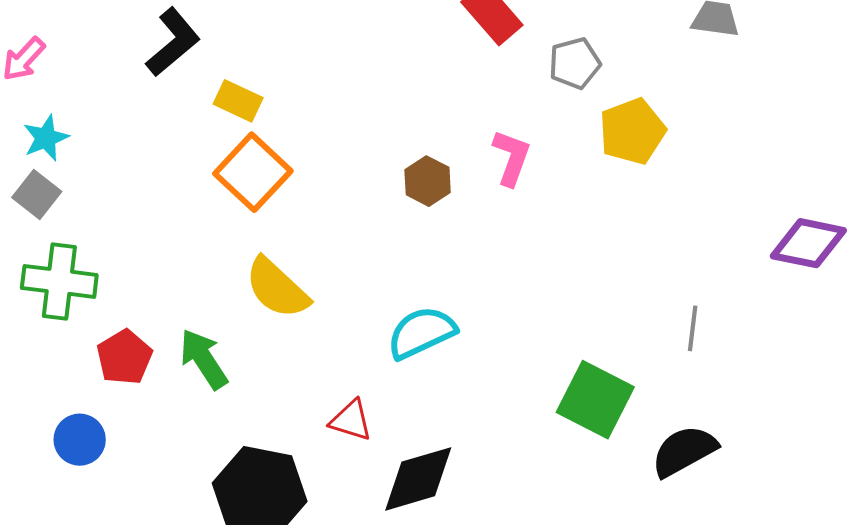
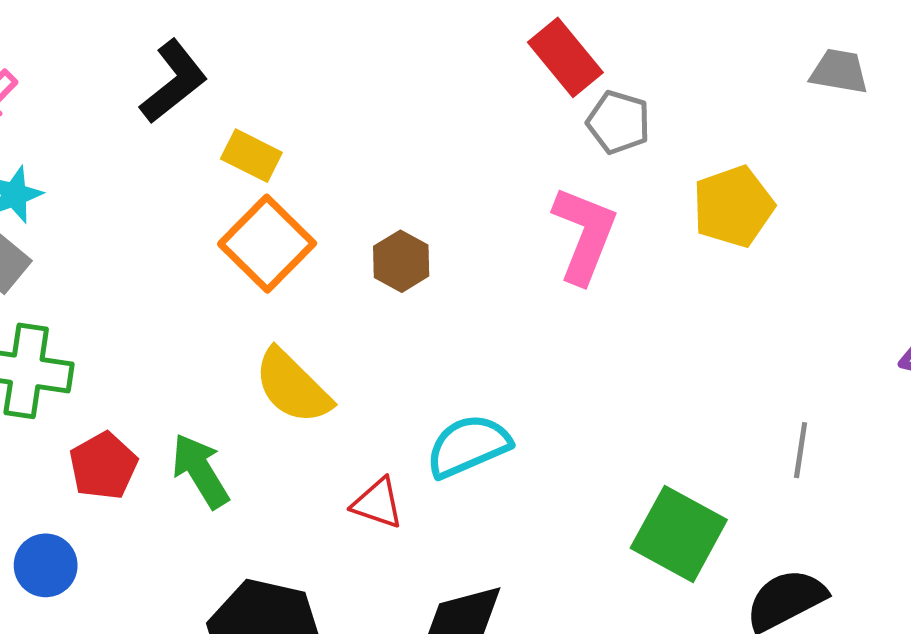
gray pentagon: (575, 63) -> (618, 122), moved, turned 30
pink L-shape: (511, 158) -> (584, 235), size x1.4
brown hexagon: (428, 181) -> (401, 261), moved
red triangle: (351, 420) -> (378, 503), moved

